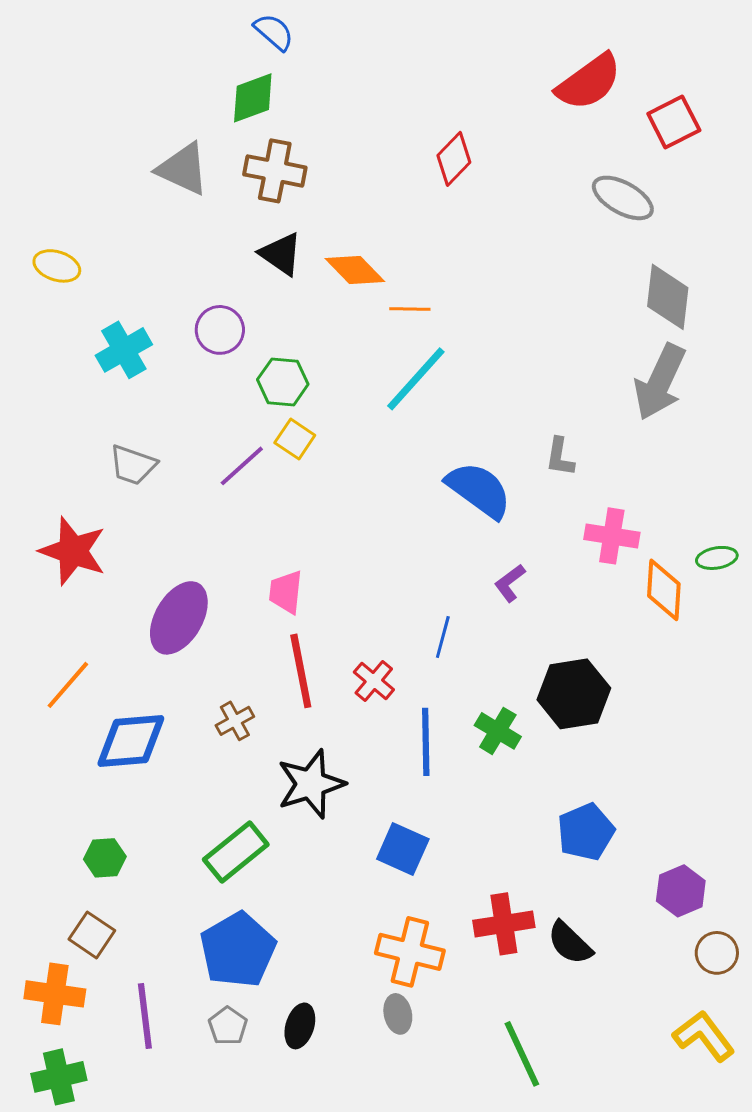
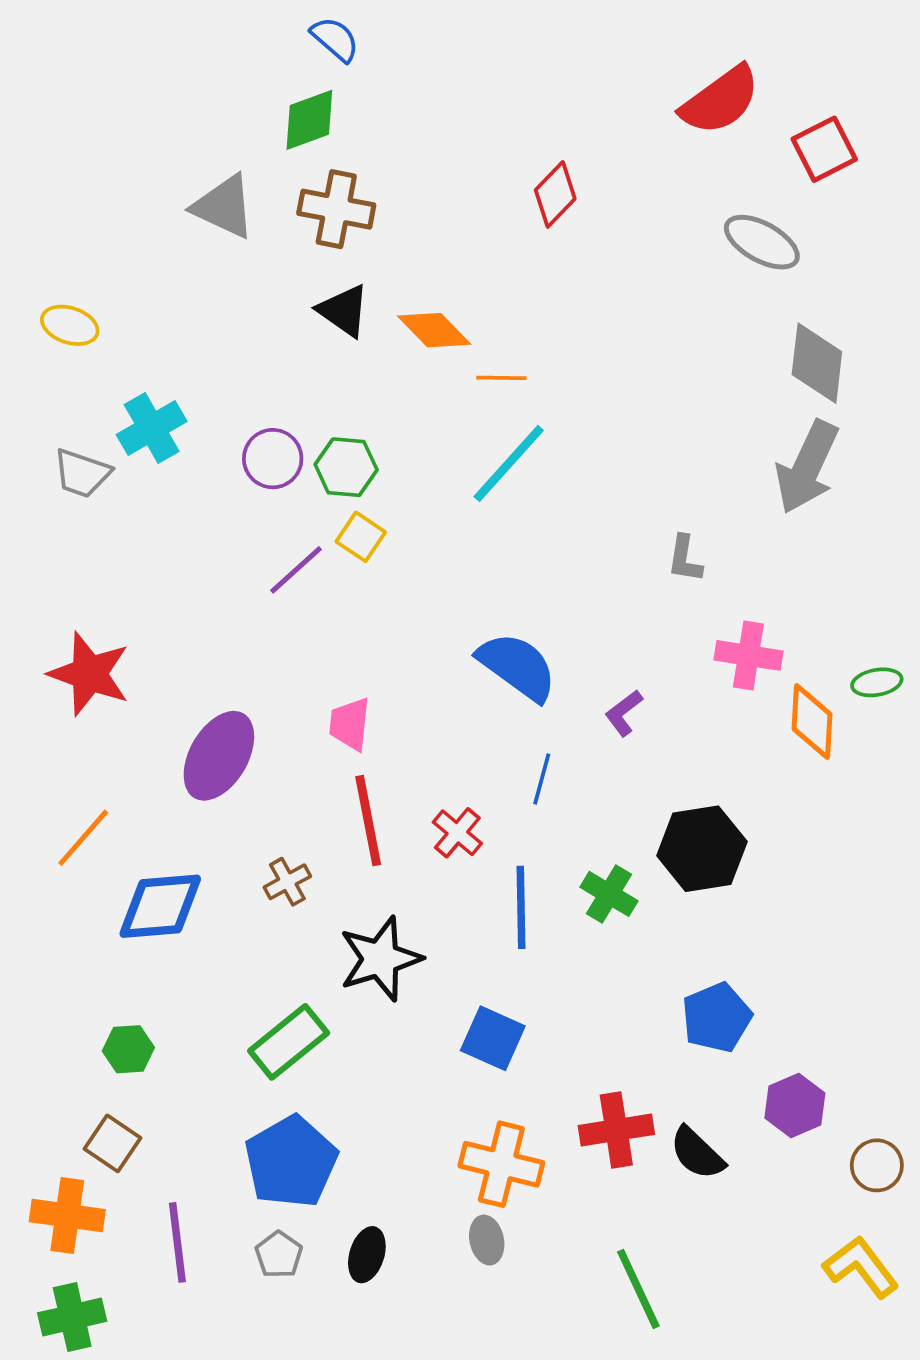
purple circle: (220, 330) -> (273, 459), moved
gray trapezoid: (133, 465) -> (82, 473), moved
blue semicircle: (479, 490) -> (517, 666), moved
purple hexagon: (681, 891) -> (795, 1105), moved

